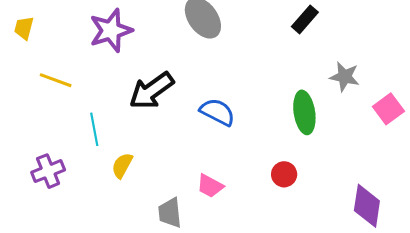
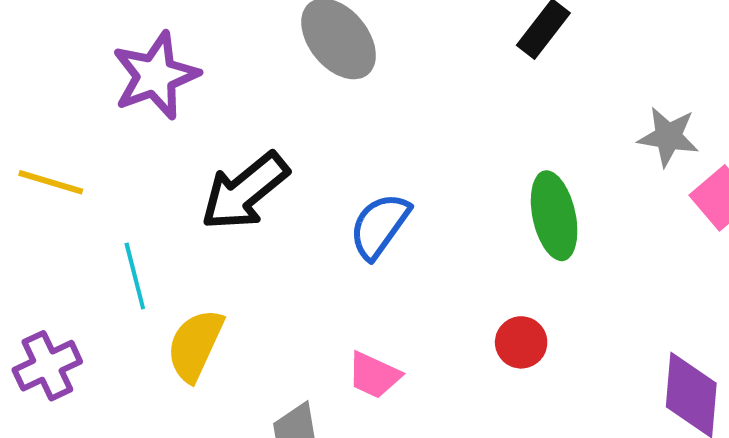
gray star: (345, 77) -> (668, 137), moved
blue semicircle: (217, 112) -> (379, 226), turned -78
yellow semicircle: (122, 165) -> (195, 345), size x1.4

